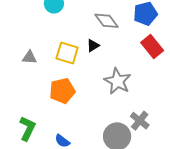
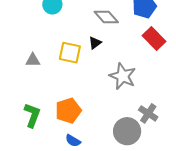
orange pentagon: (62, 91) -> (68, 111), moved
green L-shape: (27, 128) -> (32, 115), moved

